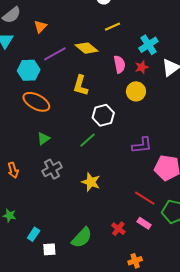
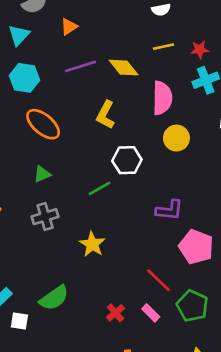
pink semicircle: (119, 64) -> (162, 98), size x1.4
red star: (142, 67) -> (200, 50), moved
cyan hexagon: (29, 70) -> (25, 78), moved
green semicircle: (82, 238) -> (54, 298), moved

